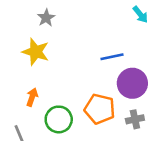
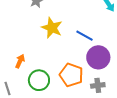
yellow star: (36, 52) -> (52, 28), moved
blue line: (112, 57) -> (84, 36), turned 36

